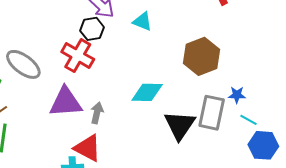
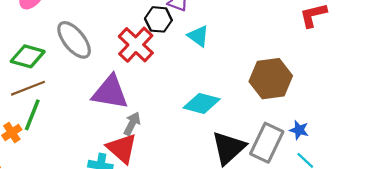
cyan triangle: (142, 22) -> (198, 36), moved
gray arrow: (97, 113) -> (132, 124), moved

